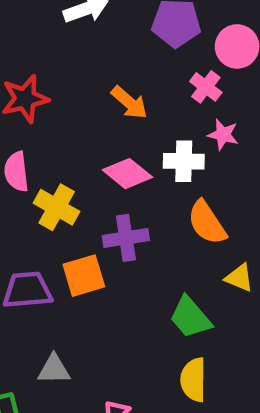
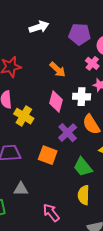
pink diamond: (127, 174) -> (56, 102), turned 65
purple cross: (126, 238) -> (68, 133), moved, turned -36
orange square: (84, 276) -> (48, 155), moved, turned 36

